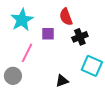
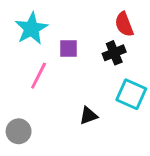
red semicircle: (66, 17) -> (124, 24), moved
gray circle: (13, 76) -> (19, 131), moved

